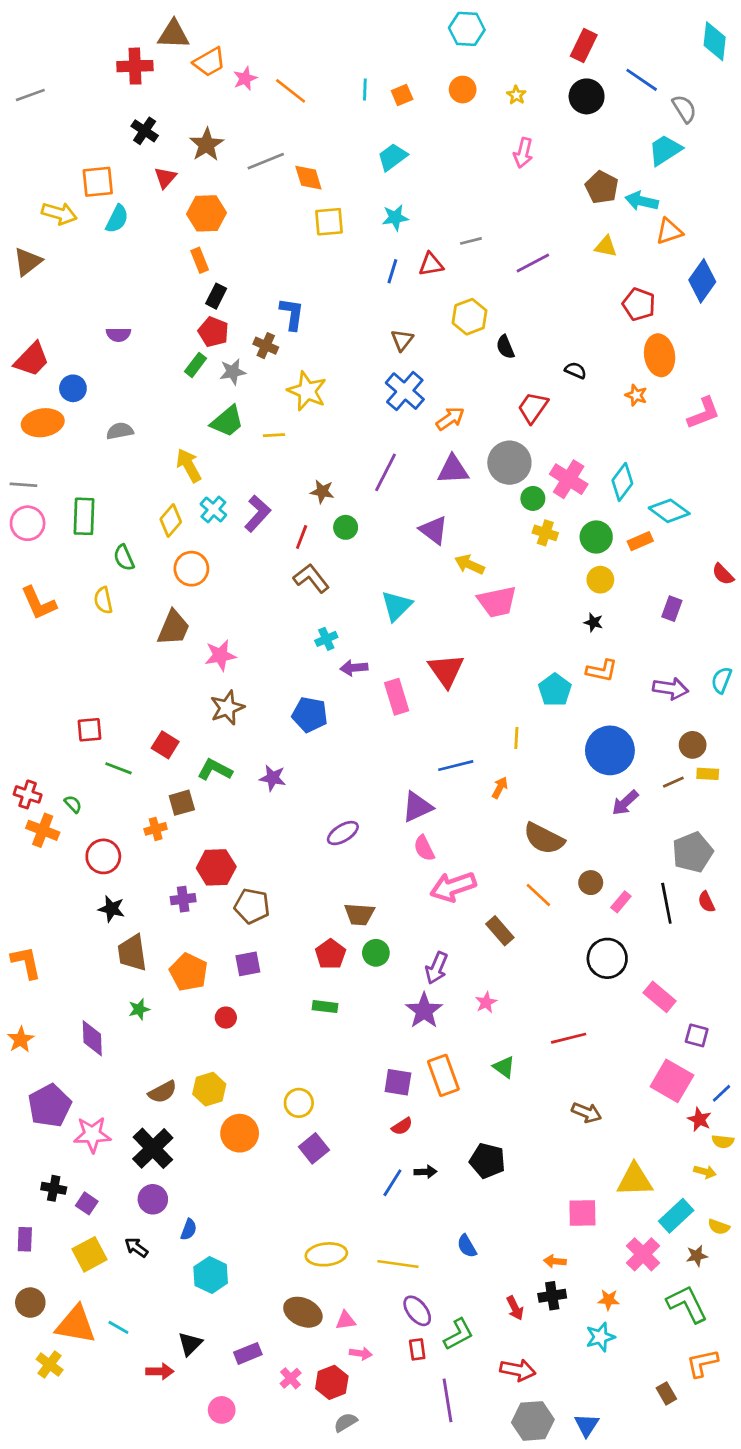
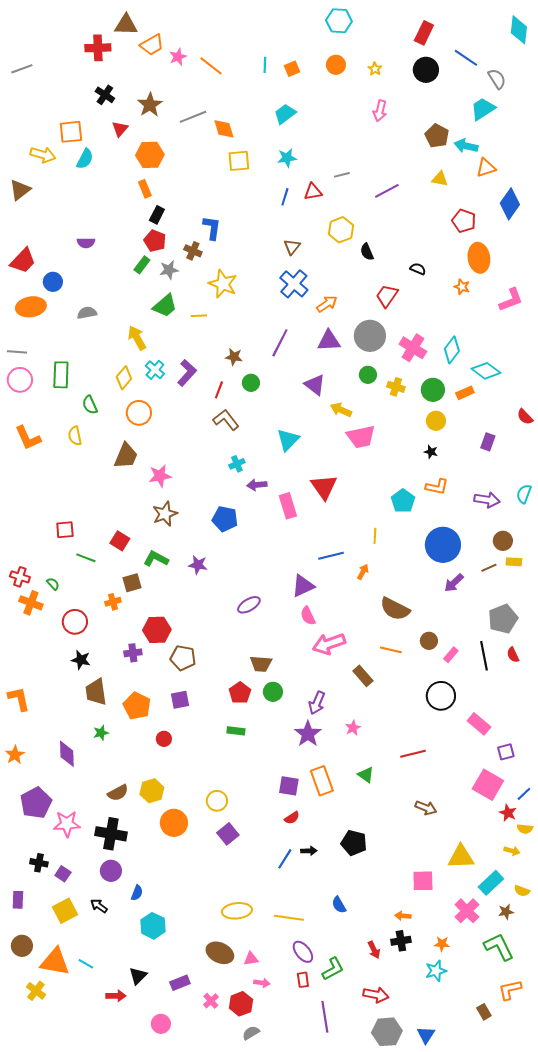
green circle: (533, 498) -> (368, 375), moved
orange line: (538, 895) -> (391, 650), turned -30
purple square: (697, 1035) -> (506, 752), turned -30
black cross: (153, 1148) -> (111, 834), turned -36

